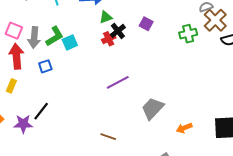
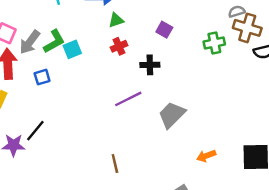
brown cross: (215, 20) -> (247, 28), turned -30
black cross: (118, 31) -> (150, 65), moved, turned 35
gray arrow: (34, 38) -> (30, 42), turned 30
gray trapezoid: (153, 108) -> (172, 115), moved
brown line: (108, 137) -> (115, 164), turned 56

